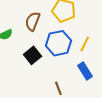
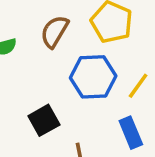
black square: (32, 55) -> (44, 120), moved

